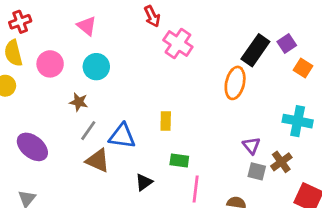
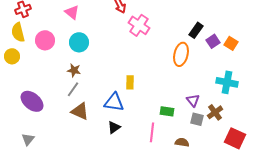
purple square: (287, 44) -> (213, 41), moved
black rectangle: (255, 50) -> (196, 30), size x0.7
brown star: (79, 102) -> (74, 70), moved
blue triangle: (122, 136) -> (114, 102), moved
green rectangle: (179, 160) -> (167, 111), moved

